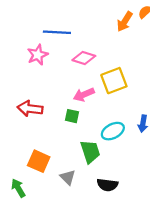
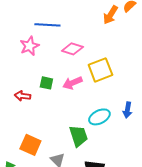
red arrow: (30, 109) -> (22, 96), size x0.7
green square: (72, 116) -> (46, 83), moved

